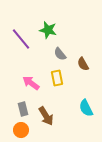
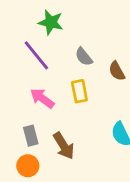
green star: (48, 30) -> (51, 22), moved
purple line: (21, 39) -> (36, 55), moved

